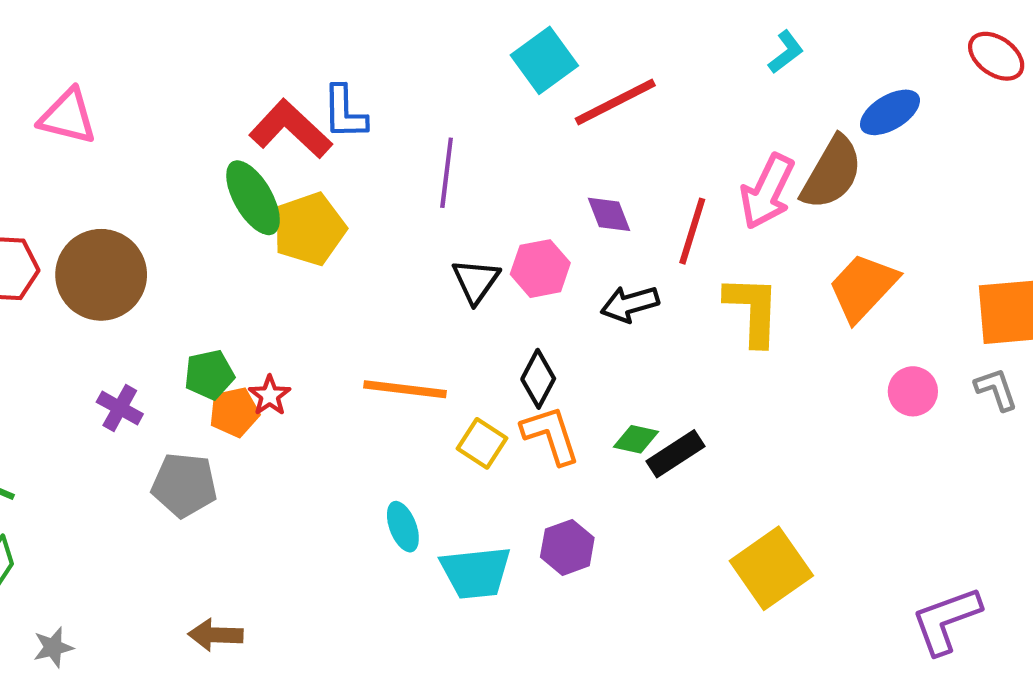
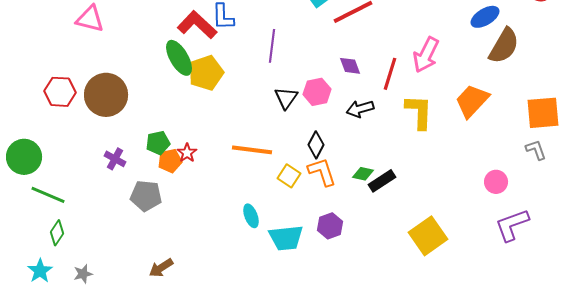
brown semicircle: (832, 173) -> (504, 46), moved
pink circle: (913, 391) -> (496, 182), moved
purple L-shape: (946, 620) -> (512, 225), moved
brown arrow: (216, 635) -> (161, 268), turned -35

